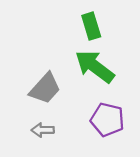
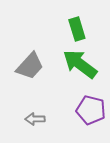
gray trapezoid: (45, 88) -> (30, 66), moved

